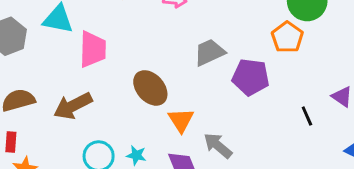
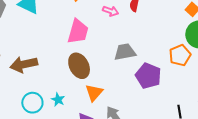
pink trapezoid: (93, 49) -> (78, 31), moved
cyan star: (136, 155) -> (58, 100), moved

